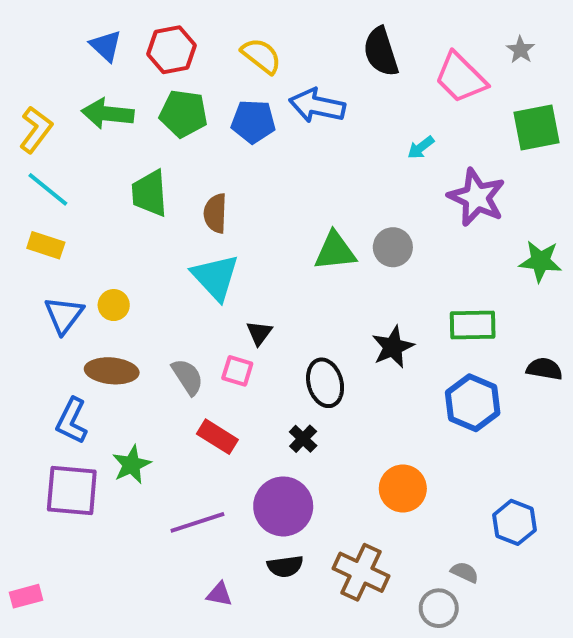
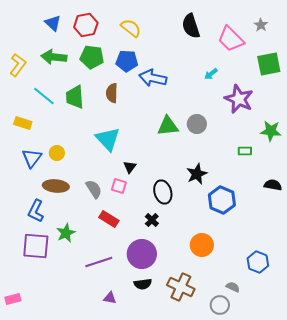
blue arrow: (317, 106) -> (153, 78), moved
cyan line: (48, 189) -> (44, 96), moved
brown semicircle: (215, 213) -> (112, 93), moved
green rectangle: (473, 325) -> (245, 151), moved, size x0.6
blue hexagon: (473, 403) -> (222, 200), moved

